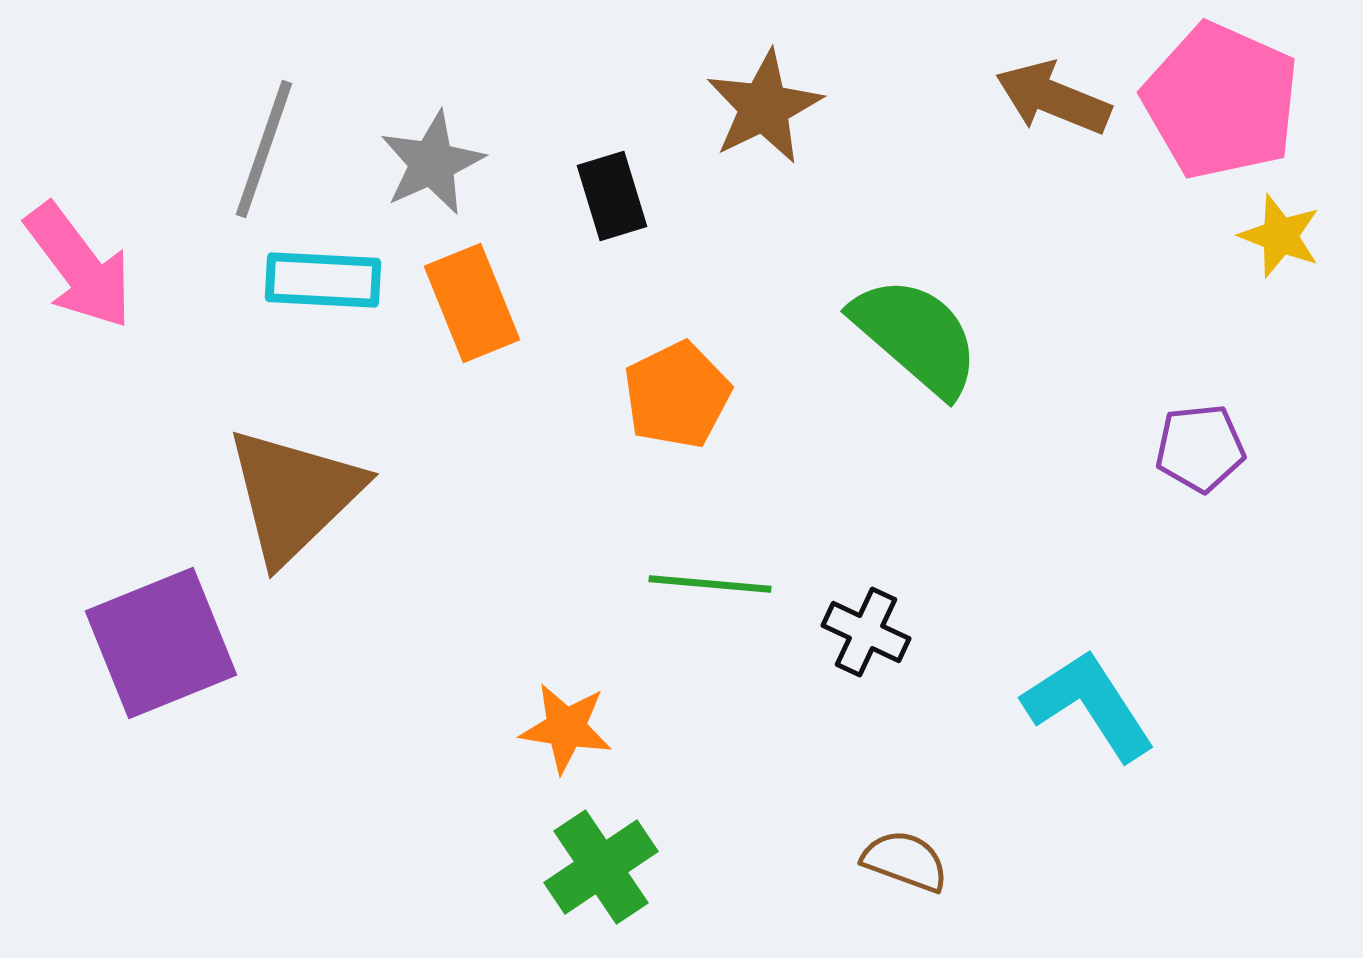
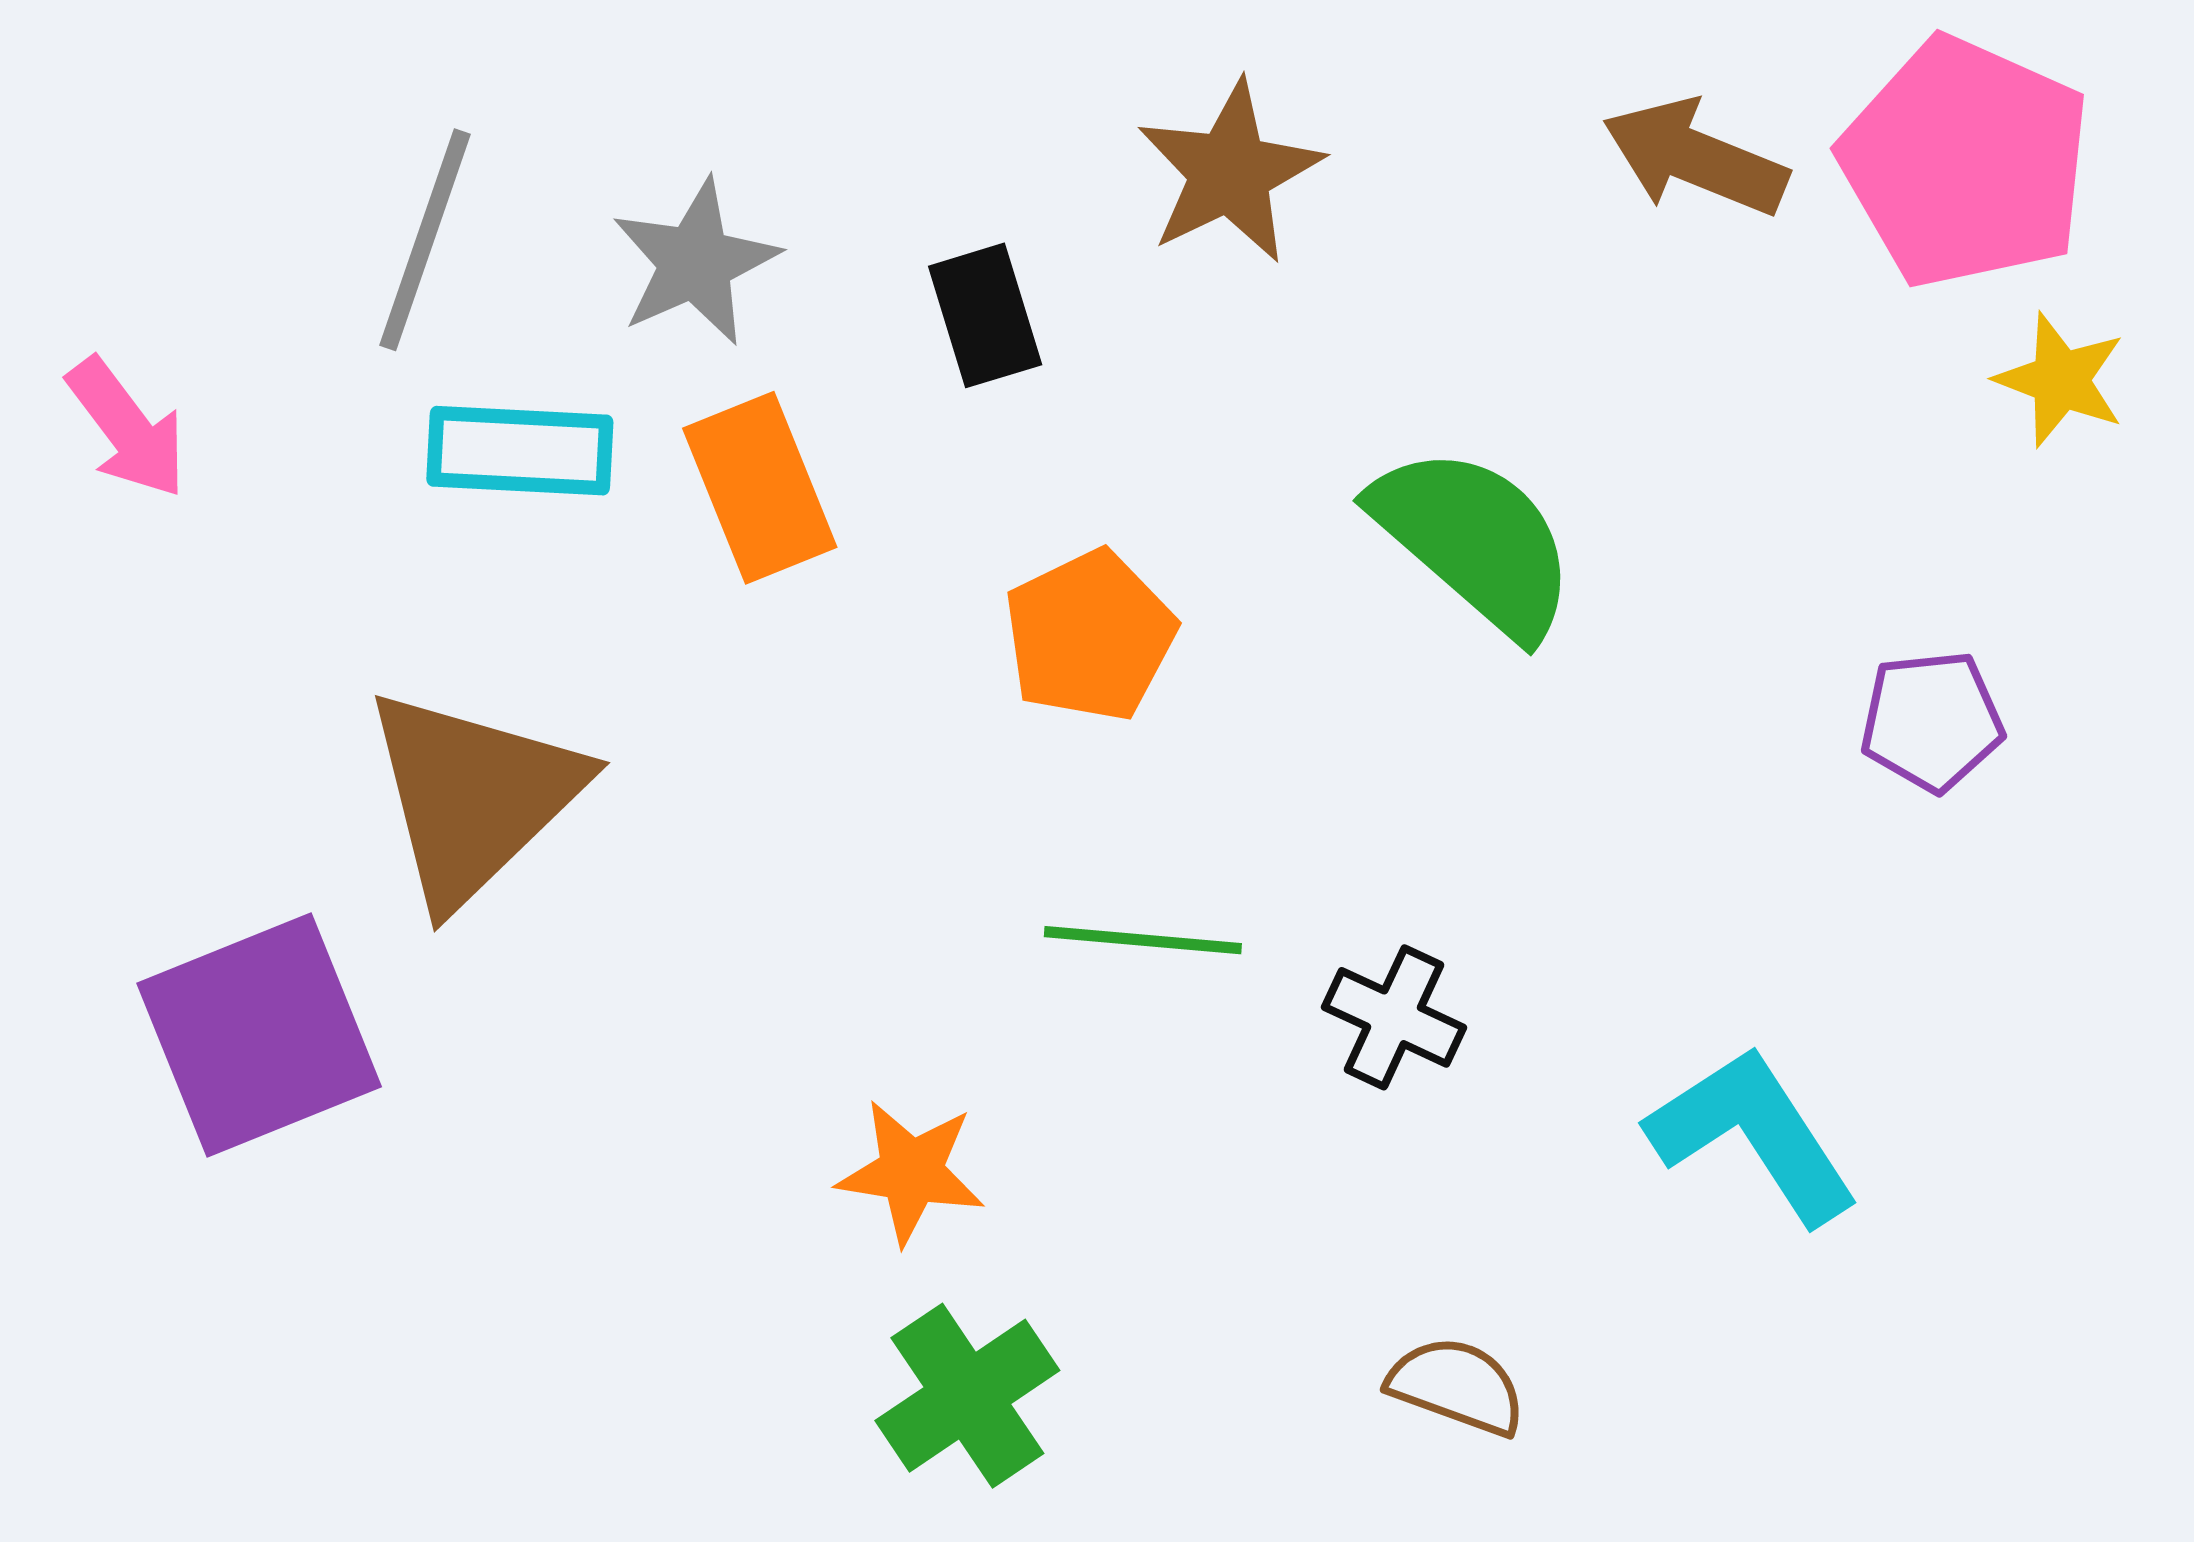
pink arrow: (79, 266) -> (127, 428), size x0.7

